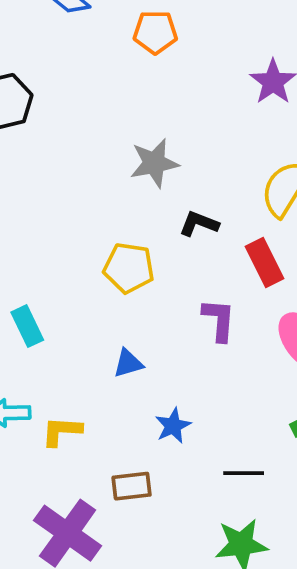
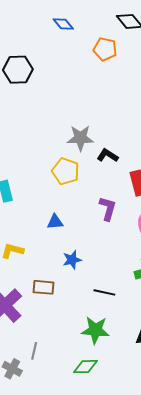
gray star: (154, 163) -> (80, 138), moved

